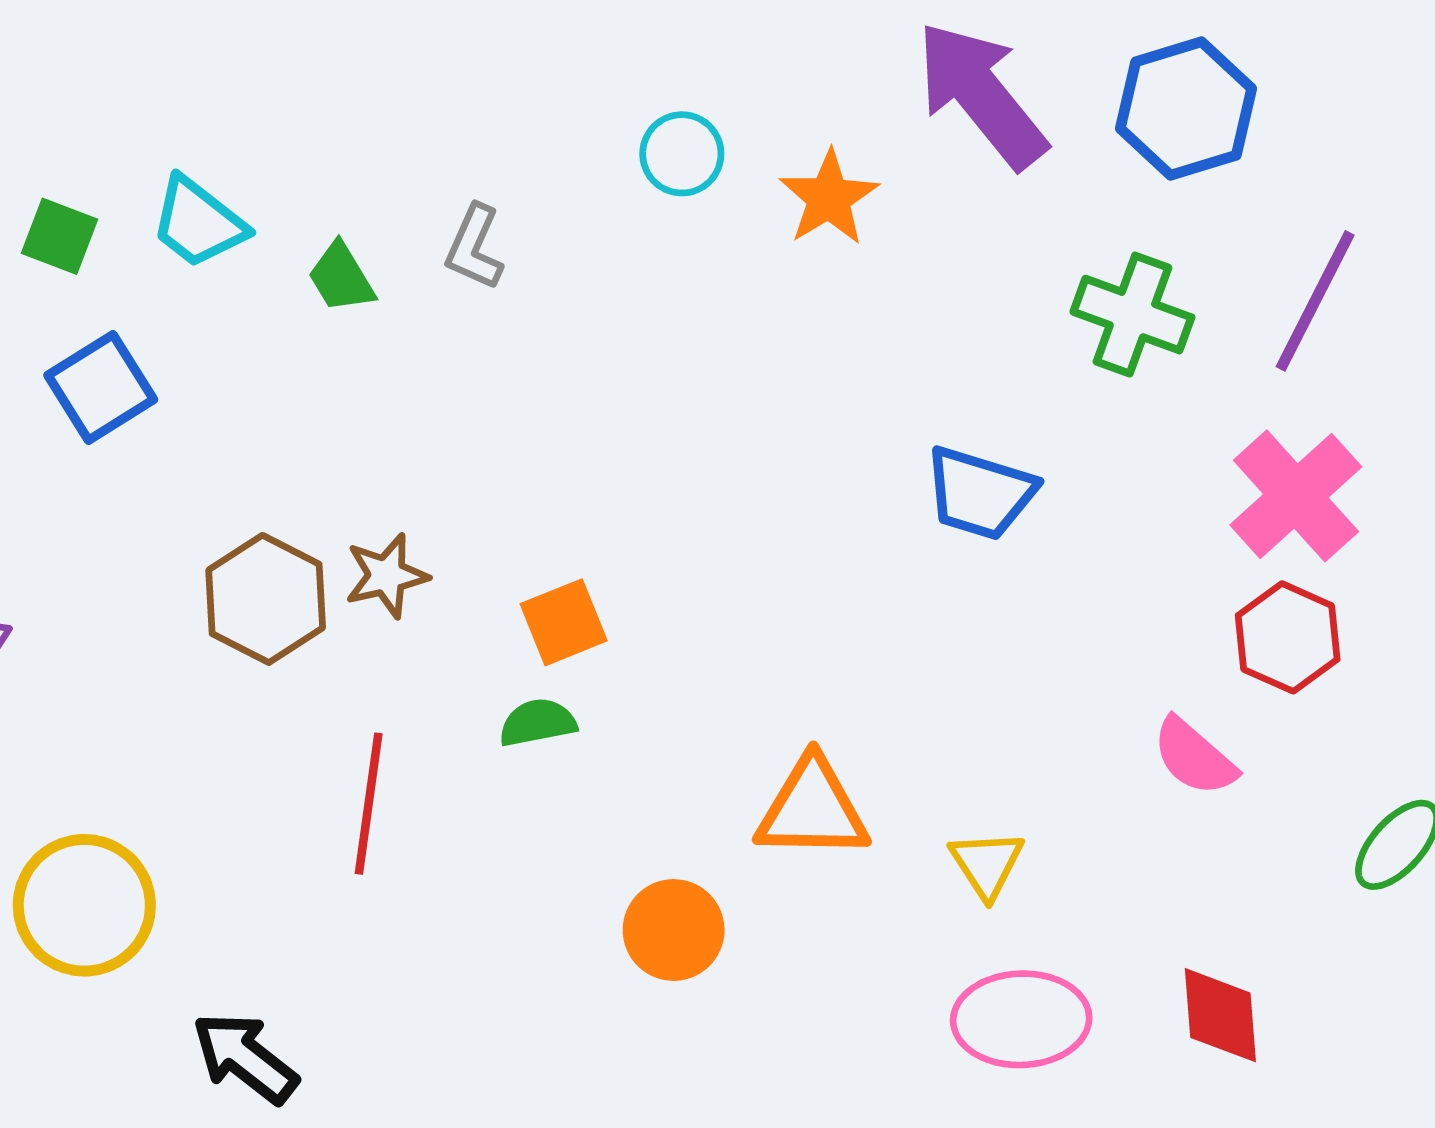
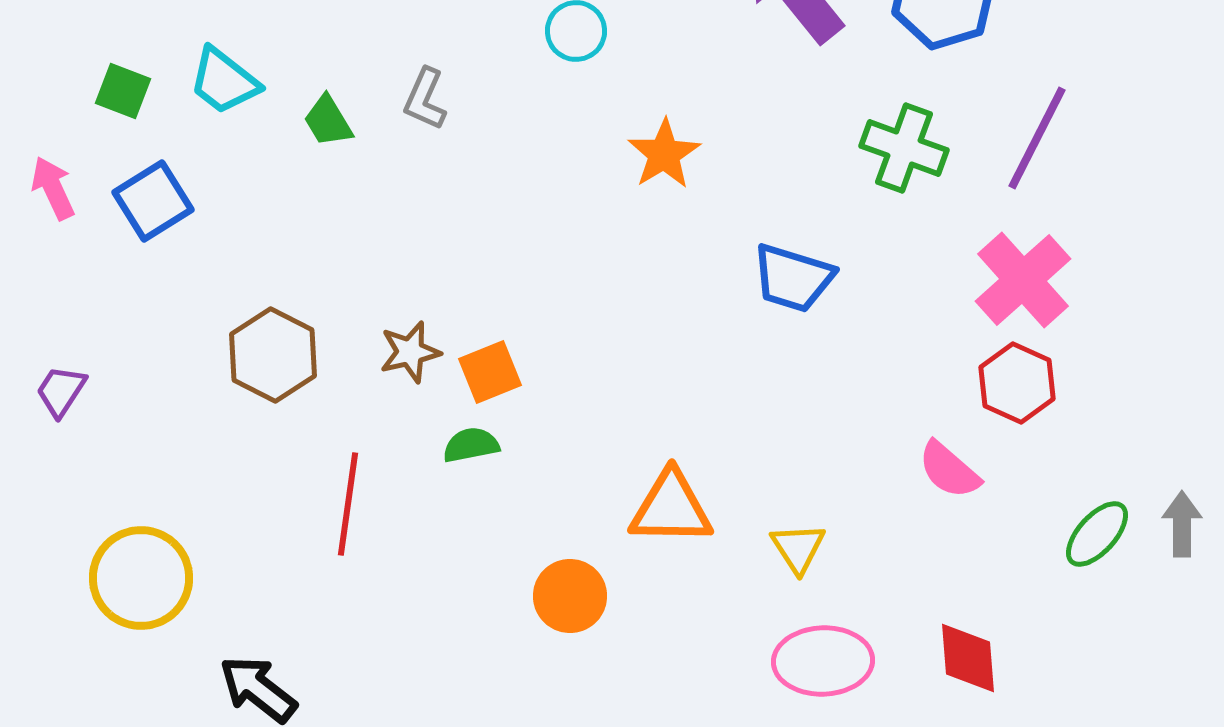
orange star: (829, 198) -> (664, 154), moved
brown star: (386, 576) -> (410, 352), moved

